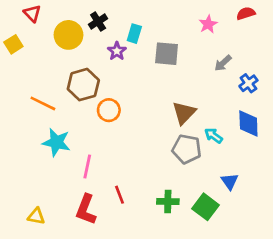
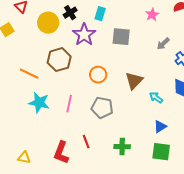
cyan rectangle: (134, 34) -> (100, 14), moved
purple star: (117, 51) -> (84, 35), size x1.6
orange circle: (109, 110) -> (98, 75), moved
gray pentagon: (187, 149) -> (102, 108), moved
pink line: (87, 167) -> (69, 104), moved
blue triangle: (230, 181) -> (160, 127), moved, turned 32
green square: (205, 207) -> (161, 152), moved, turned -30

